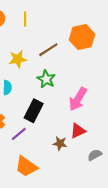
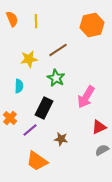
orange hexagon: (82, 37) -> (92, 25), moved
red triangle: (78, 131) -> (99, 127), moved
brown star: (60, 143) -> (61, 139), moved

